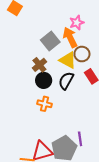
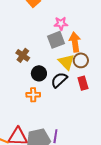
pink star: (77, 23) -> (61, 23), moved
brown cross: (39, 65) -> (23, 55), moved, turned -32
orange cross: (45, 104) -> (33, 95), turned -32

